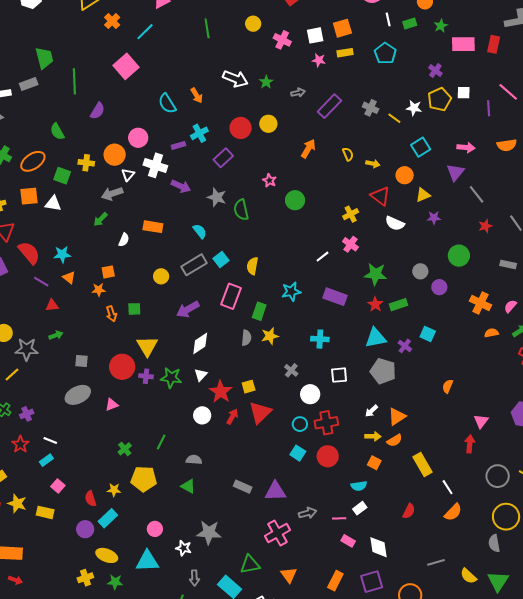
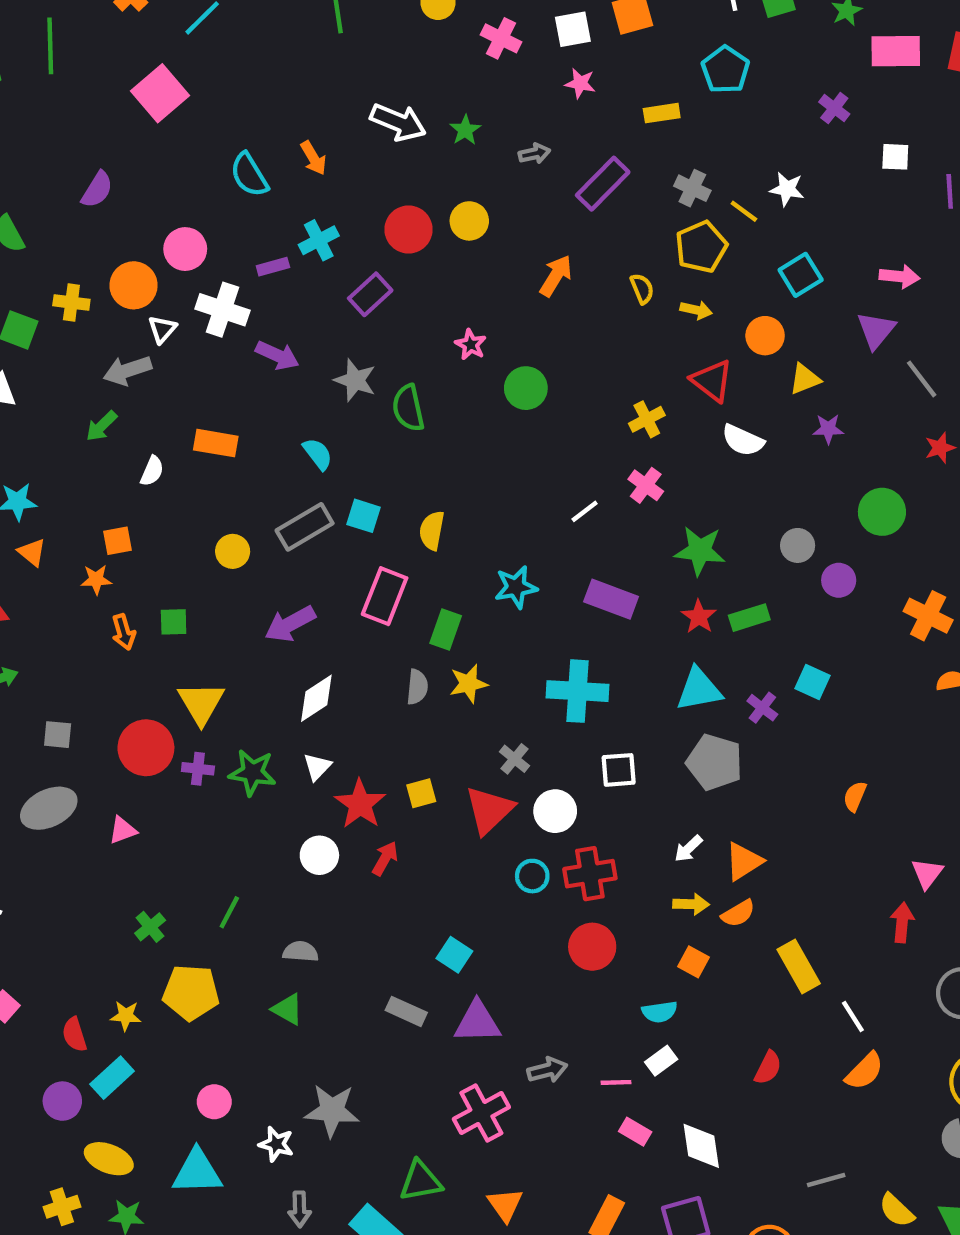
yellow rectangle: (345, 53) -> (662, 113), moved
green line: (74, 81) -> (50, 46), moved
yellow pentagon: (439, 99) -> (701, 247), moved
cyan square: (221, 259) -> (364, 516), turned -35
cyan cross: (320, 339) -> (578, 691), size x1.5
red triangle: (260, 412) -> (489, 810), moved
cyan square: (298, 453) -> (454, 955), moved

